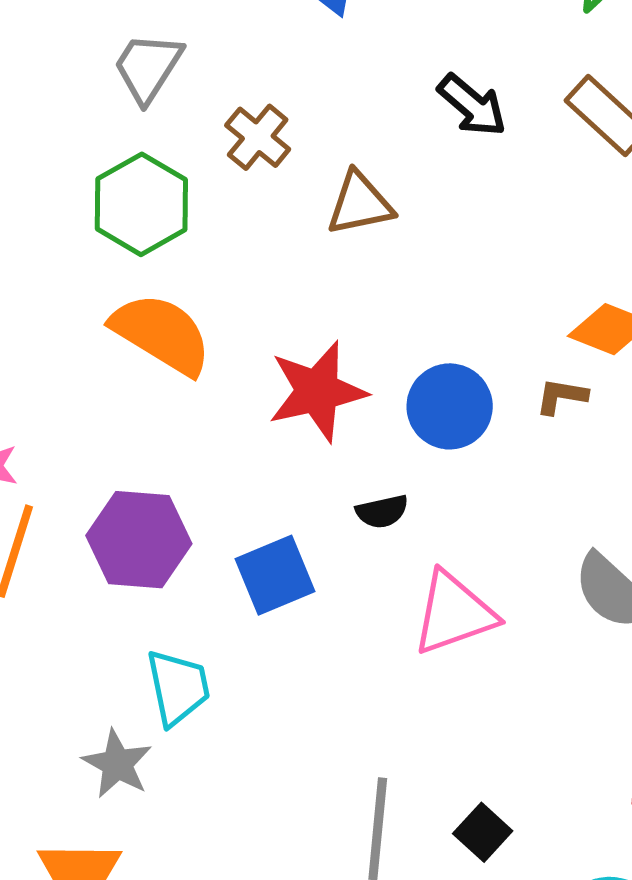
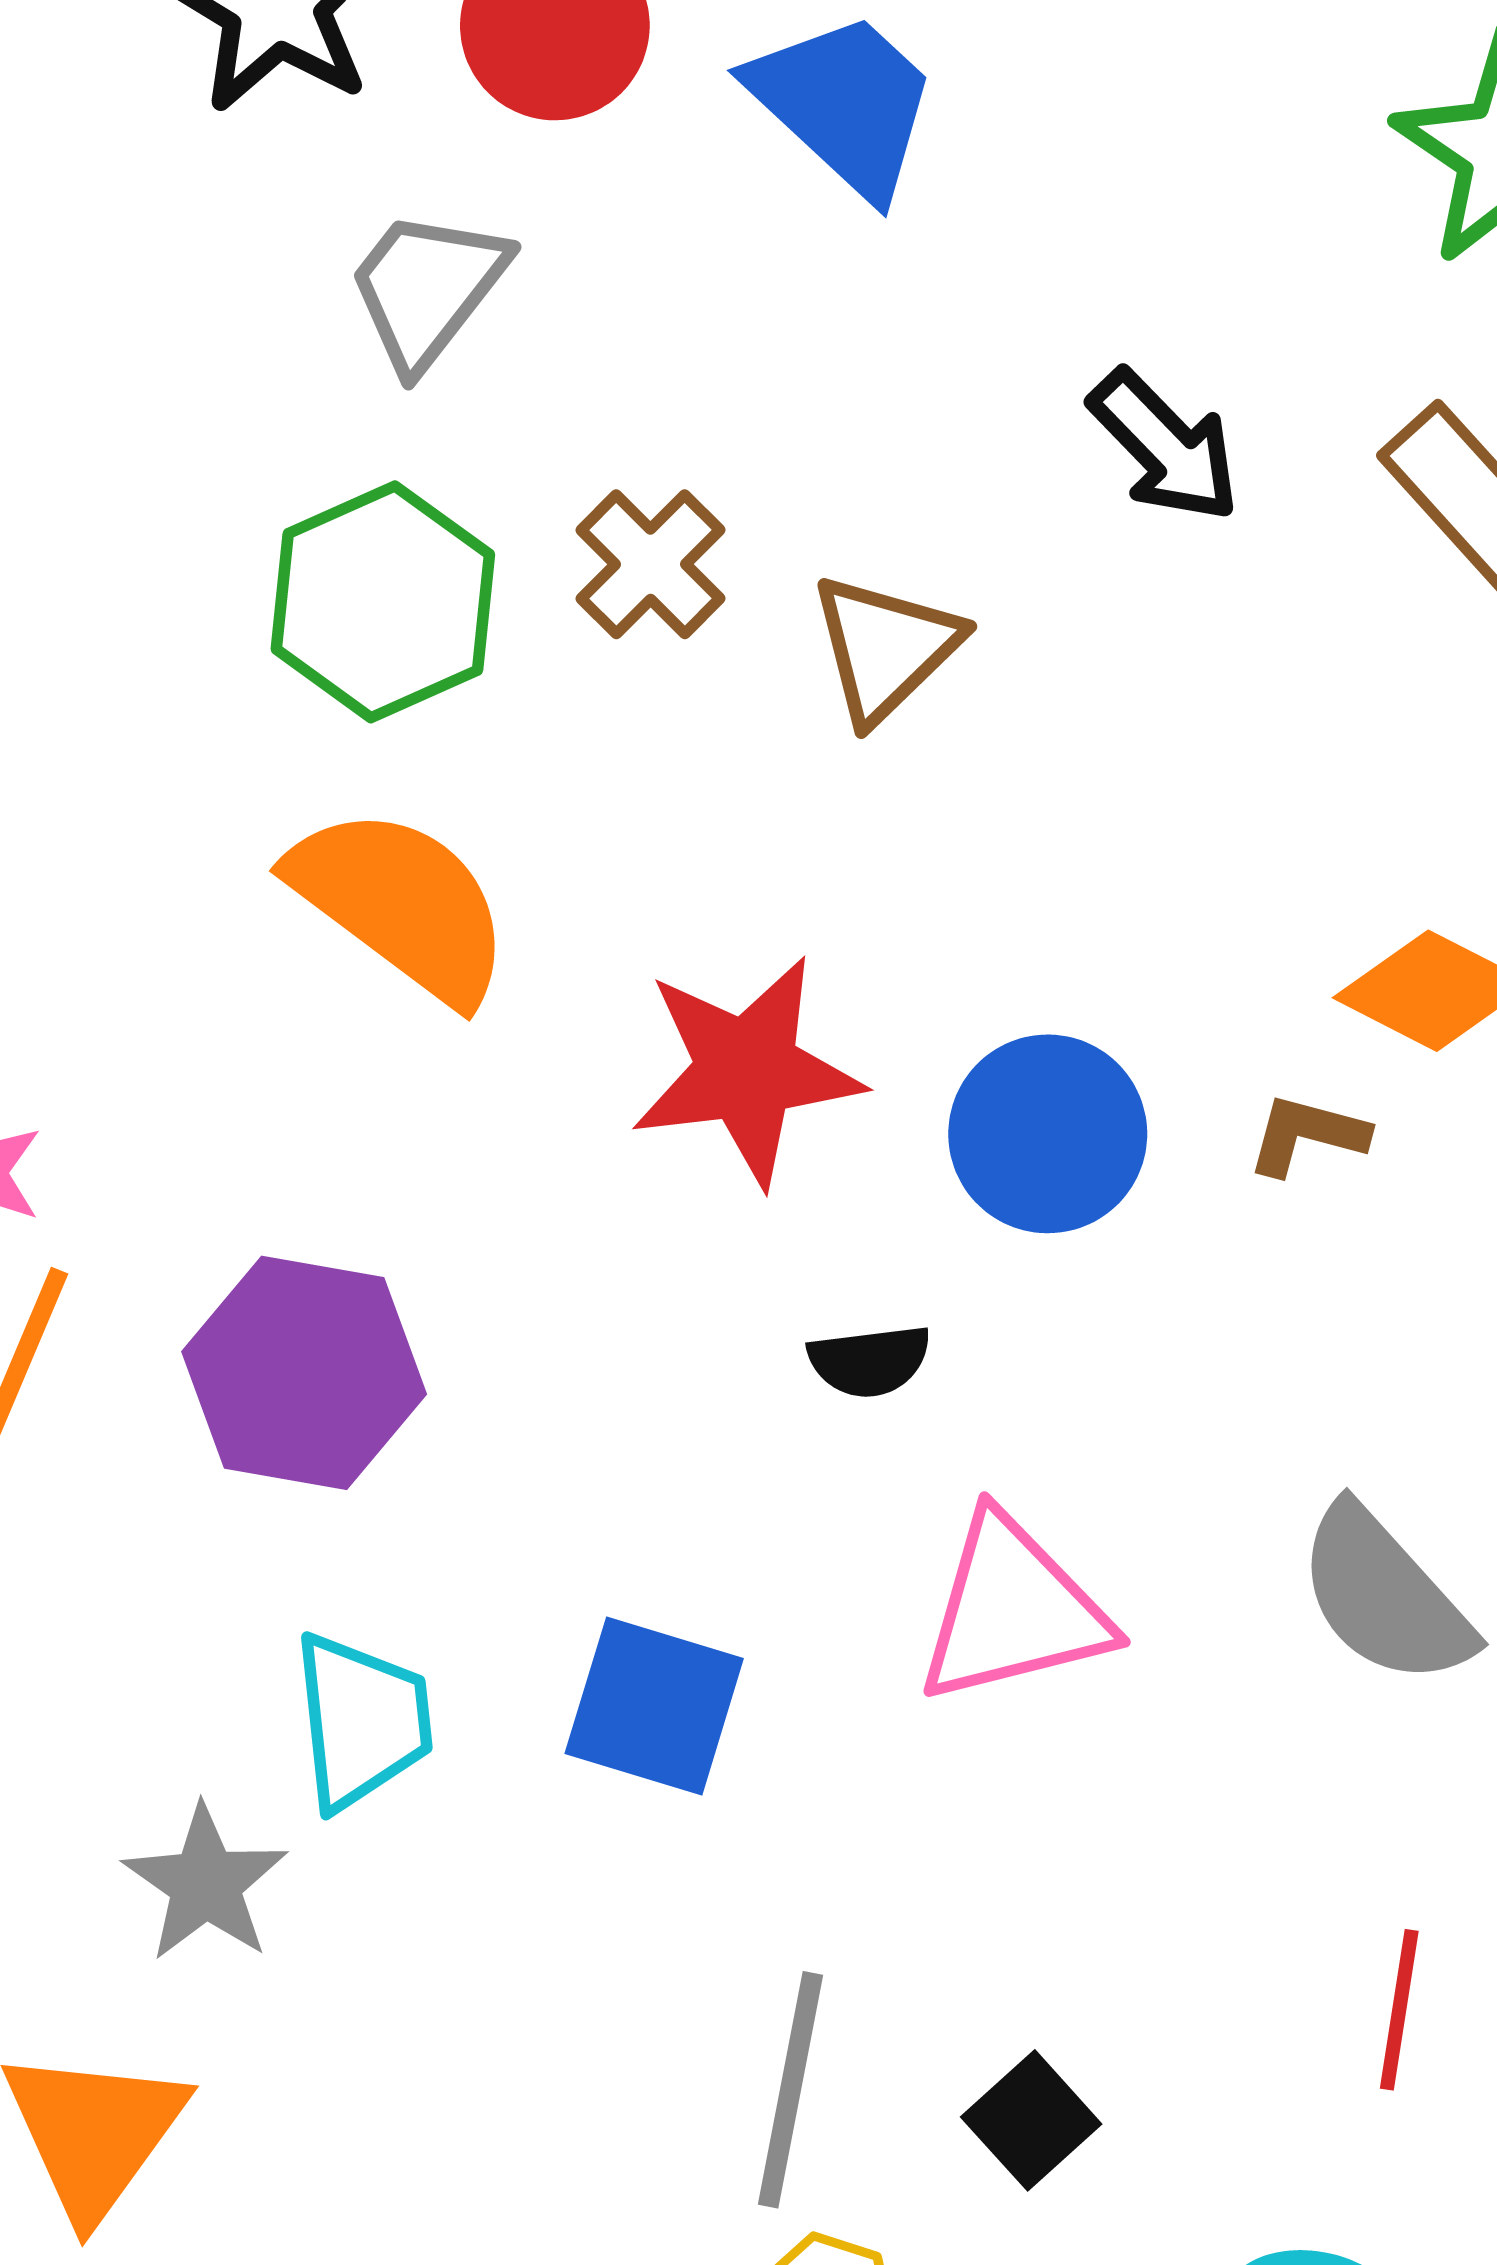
brown cross: (258, 137) -> (651, 564), moved
brown triangle: (360, 204) -> (885, 648), turned -38
blue square: (275, 575) -> (654, 1706), moved, turned 34

